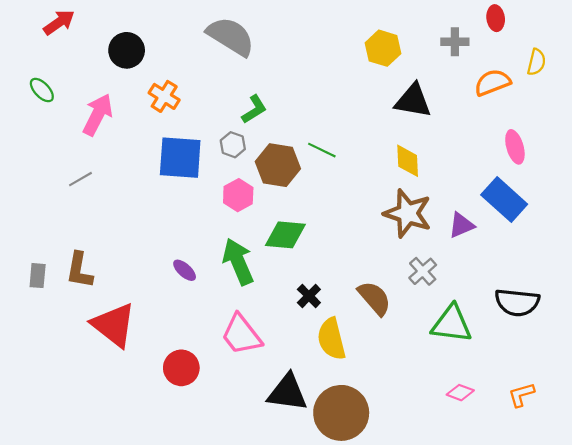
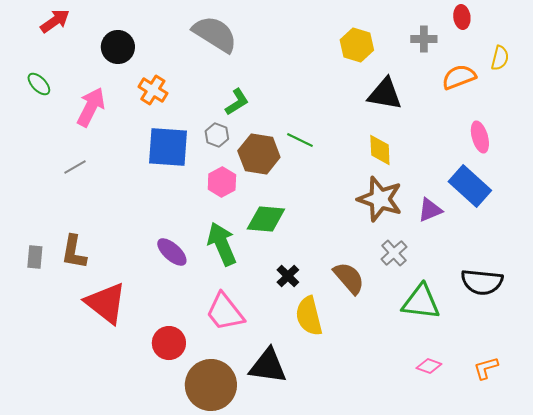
purple ellipse: (185, 270) -> (172, 252), size x1.4
brown circle: (341, 413) -> (211, 385), moved

